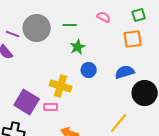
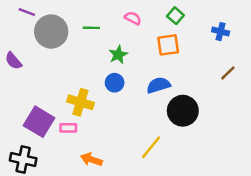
green square: (139, 15) -> (175, 16), turned -32
purple line: (13, 34) -> (27, 12), moved
green star: (78, 47) -> (118, 55), moved

